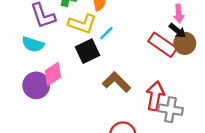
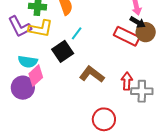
yellow L-shape: (82, 24) -> (41, 29), moved
cyan semicircle: (33, 44) -> (28, 62), moved
red arrow: (155, 96) -> (127, 81), size x0.7

